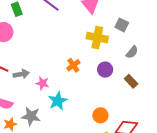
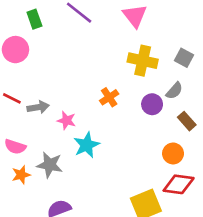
gray square: (122, 25) -> (184, 58), moved
gray semicircle: (132, 52) -> (174, 91), moved
orange circle: (100, 115) -> (173, 153), moved

